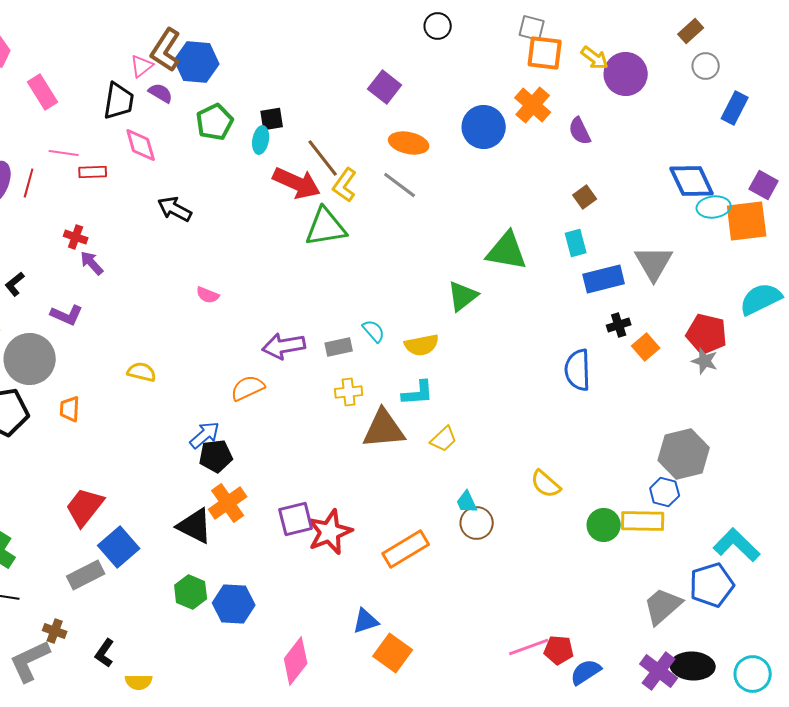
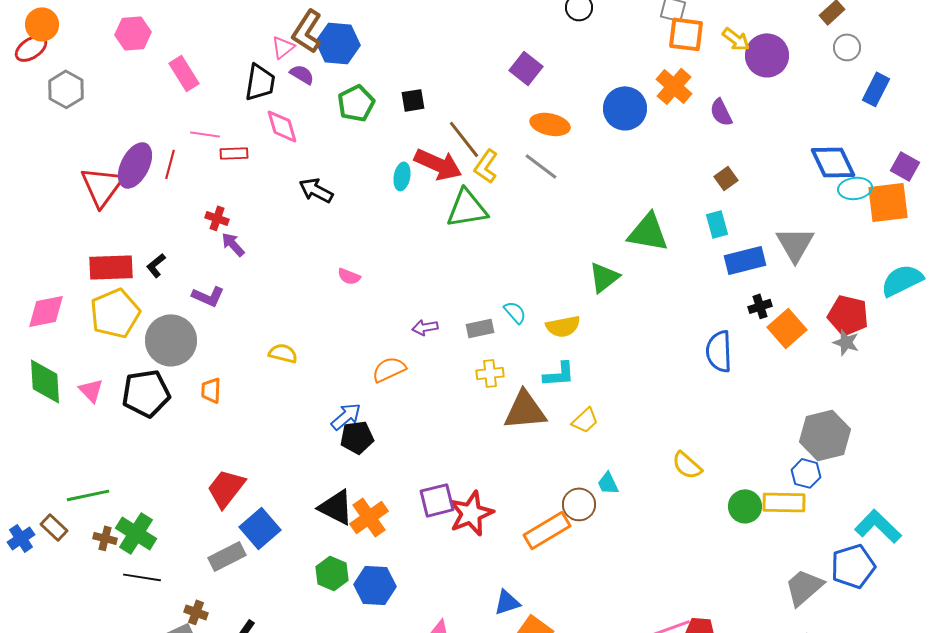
cyan ellipse: (261, 140) -> (402, 176), moved
purple arrow: (284, 346) -> (425, 327), size x0.6
orange square: (646, 347) -> (787, 328), size x1.4
orange cross: (228, 503) -> (369, 517), moved
brown circle: (477, 523) -> (579, 504), moved

